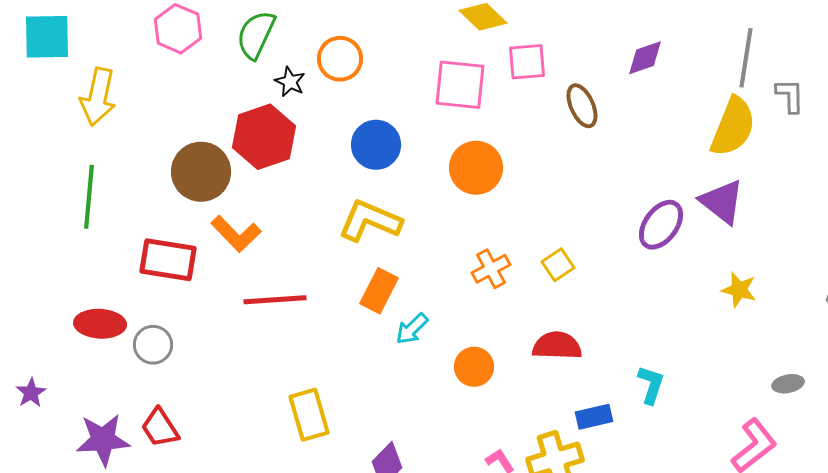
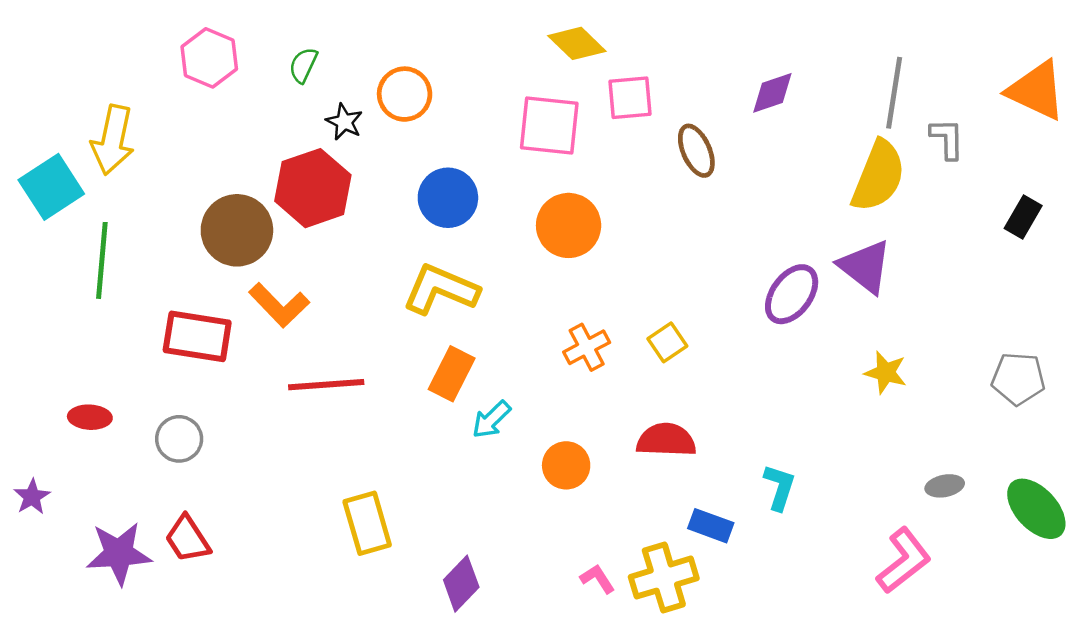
green semicircle: (256, 35) -> (303, 65), size x0.6
cyan square: (47, 37) -> (51, 187), moved, turned -32
red ellipse: (100, 324) -> (90, 417), moved, size x0.7
blue rectangle: (594, 417) -> (711, 526), turned 33

